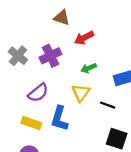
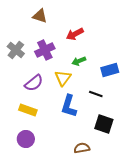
brown triangle: (62, 18) -> (40, 16), moved
yellow triangle: (81, 93) -> (63, 78), moved
blue L-shape: (59, 119) -> (69, 106), moved

